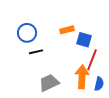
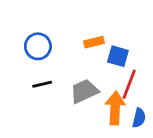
black line: (36, 52) -> (42, 84), moved
gray trapezoid: (49, 83) -> (84, 91), moved

